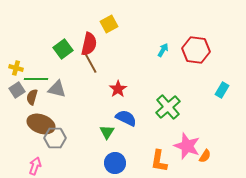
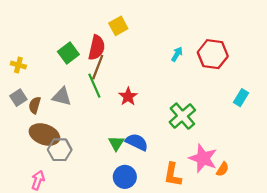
brown line: (90, 62) -> (98, 67), turned 50
yellow cross: (16, 68) -> (18, 65), moved
green line: (36, 79) -> (94, 86), moved, turned 65
blue semicircle: (126, 118) -> (137, 142), moved

